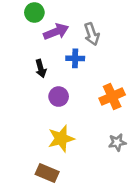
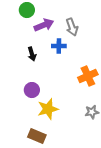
purple circle: (59, 97) -> (32, 90), moved

